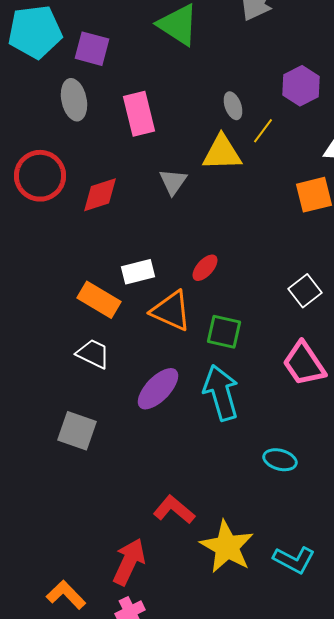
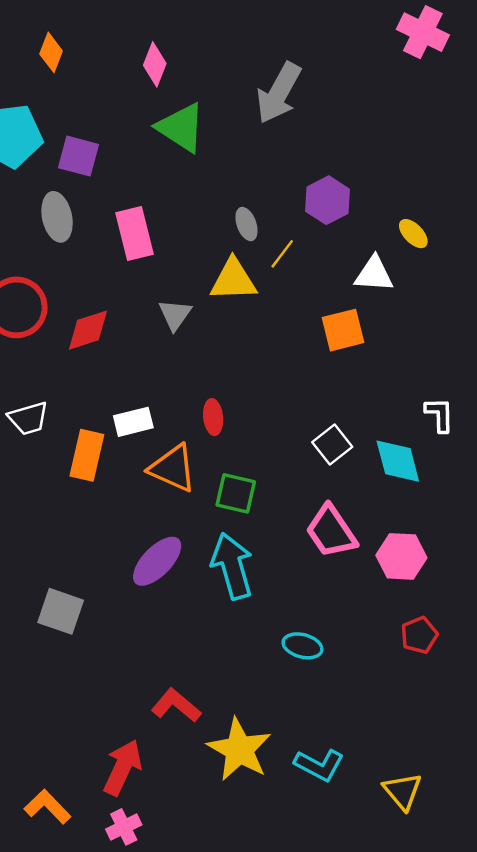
red ellipse: (205, 268) -> (213, 417), turned -48
orange rectangle: (99, 300) -> (87, 455), turned 72
white trapezoid: (93, 354) -> (28, 418), moved, turned 138

